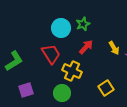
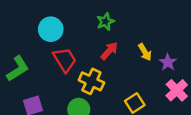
cyan circle: (61, 28) -> (51, 29), moved

